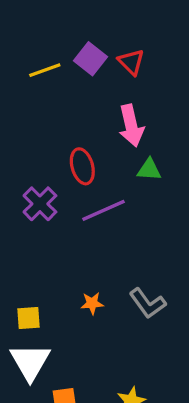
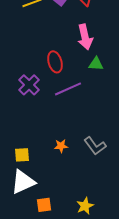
white triangle: (30, 362) -> (23, 182), turned 36

